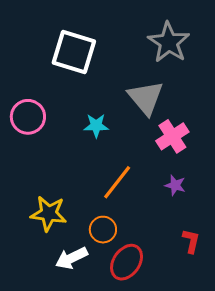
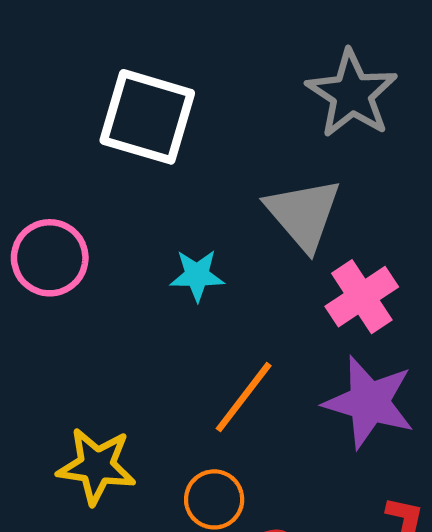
purple star: (175, 185) -> (369, 402), size x2.0

